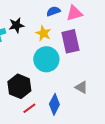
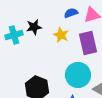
cyan circle: (46, 59) -> (78, 75), moved

